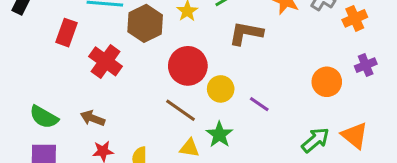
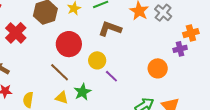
orange cross: (355, 18) -> (191, 33), moved
purple cross: (366, 65) -> (180, 49), moved
yellow circle: (221, 89) -> (97, 60), moved

